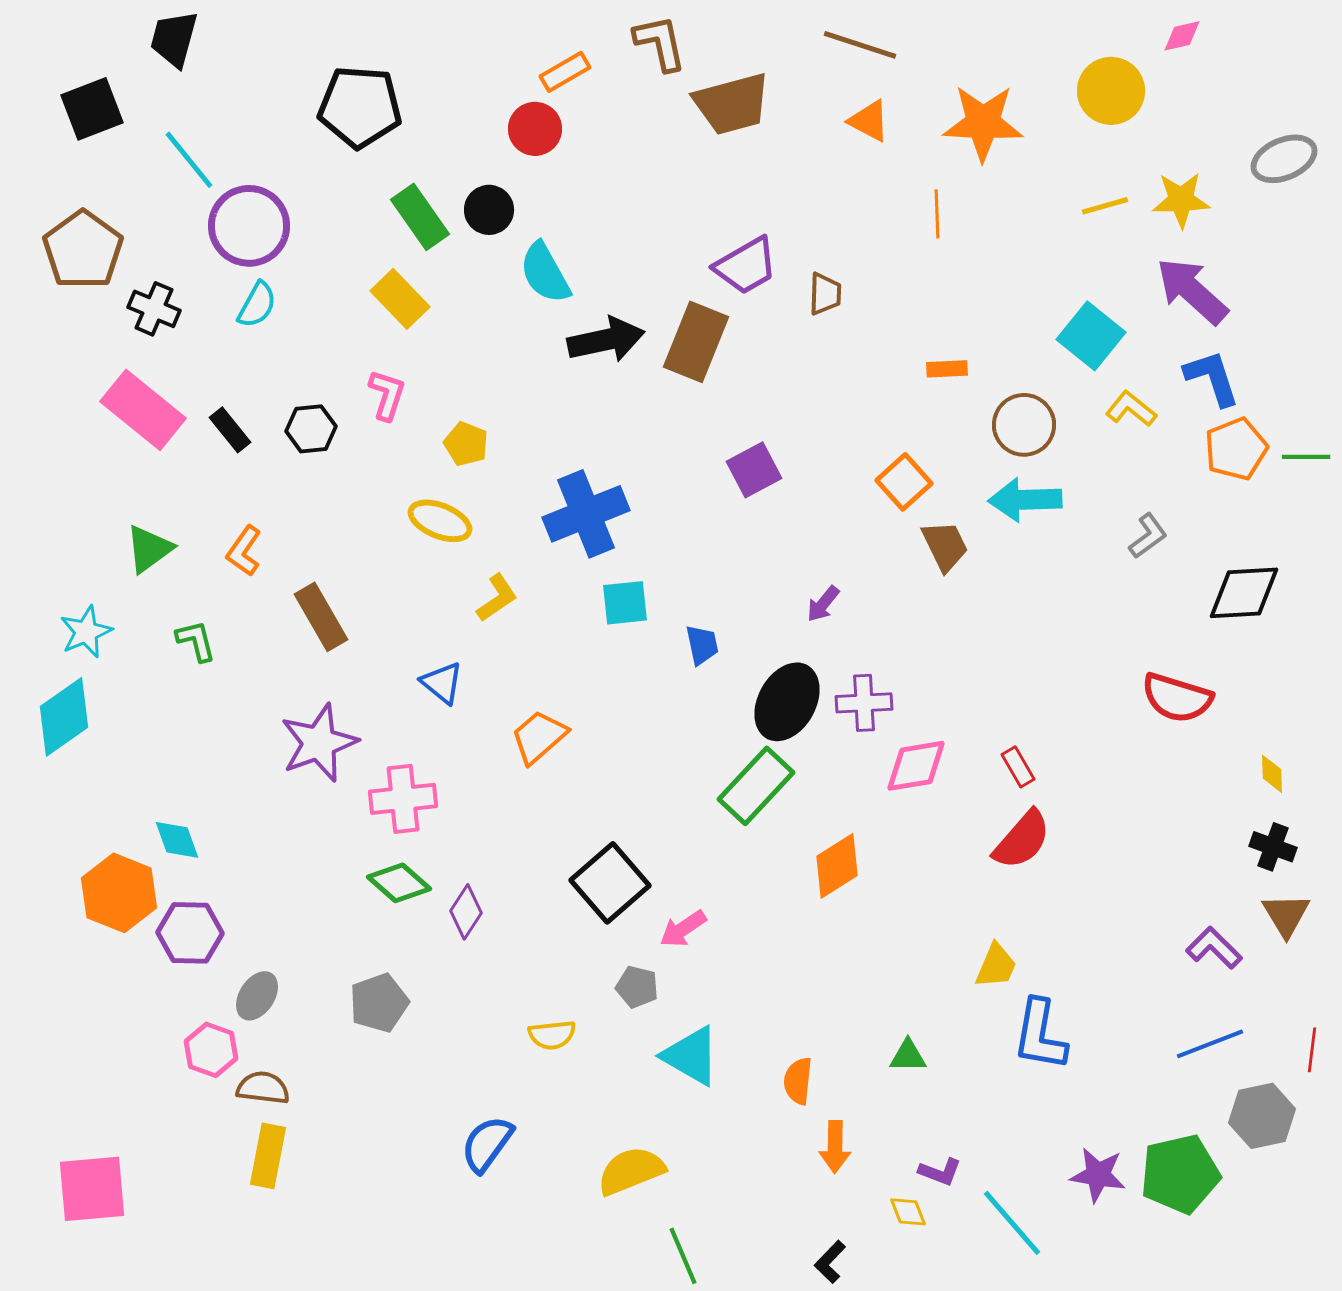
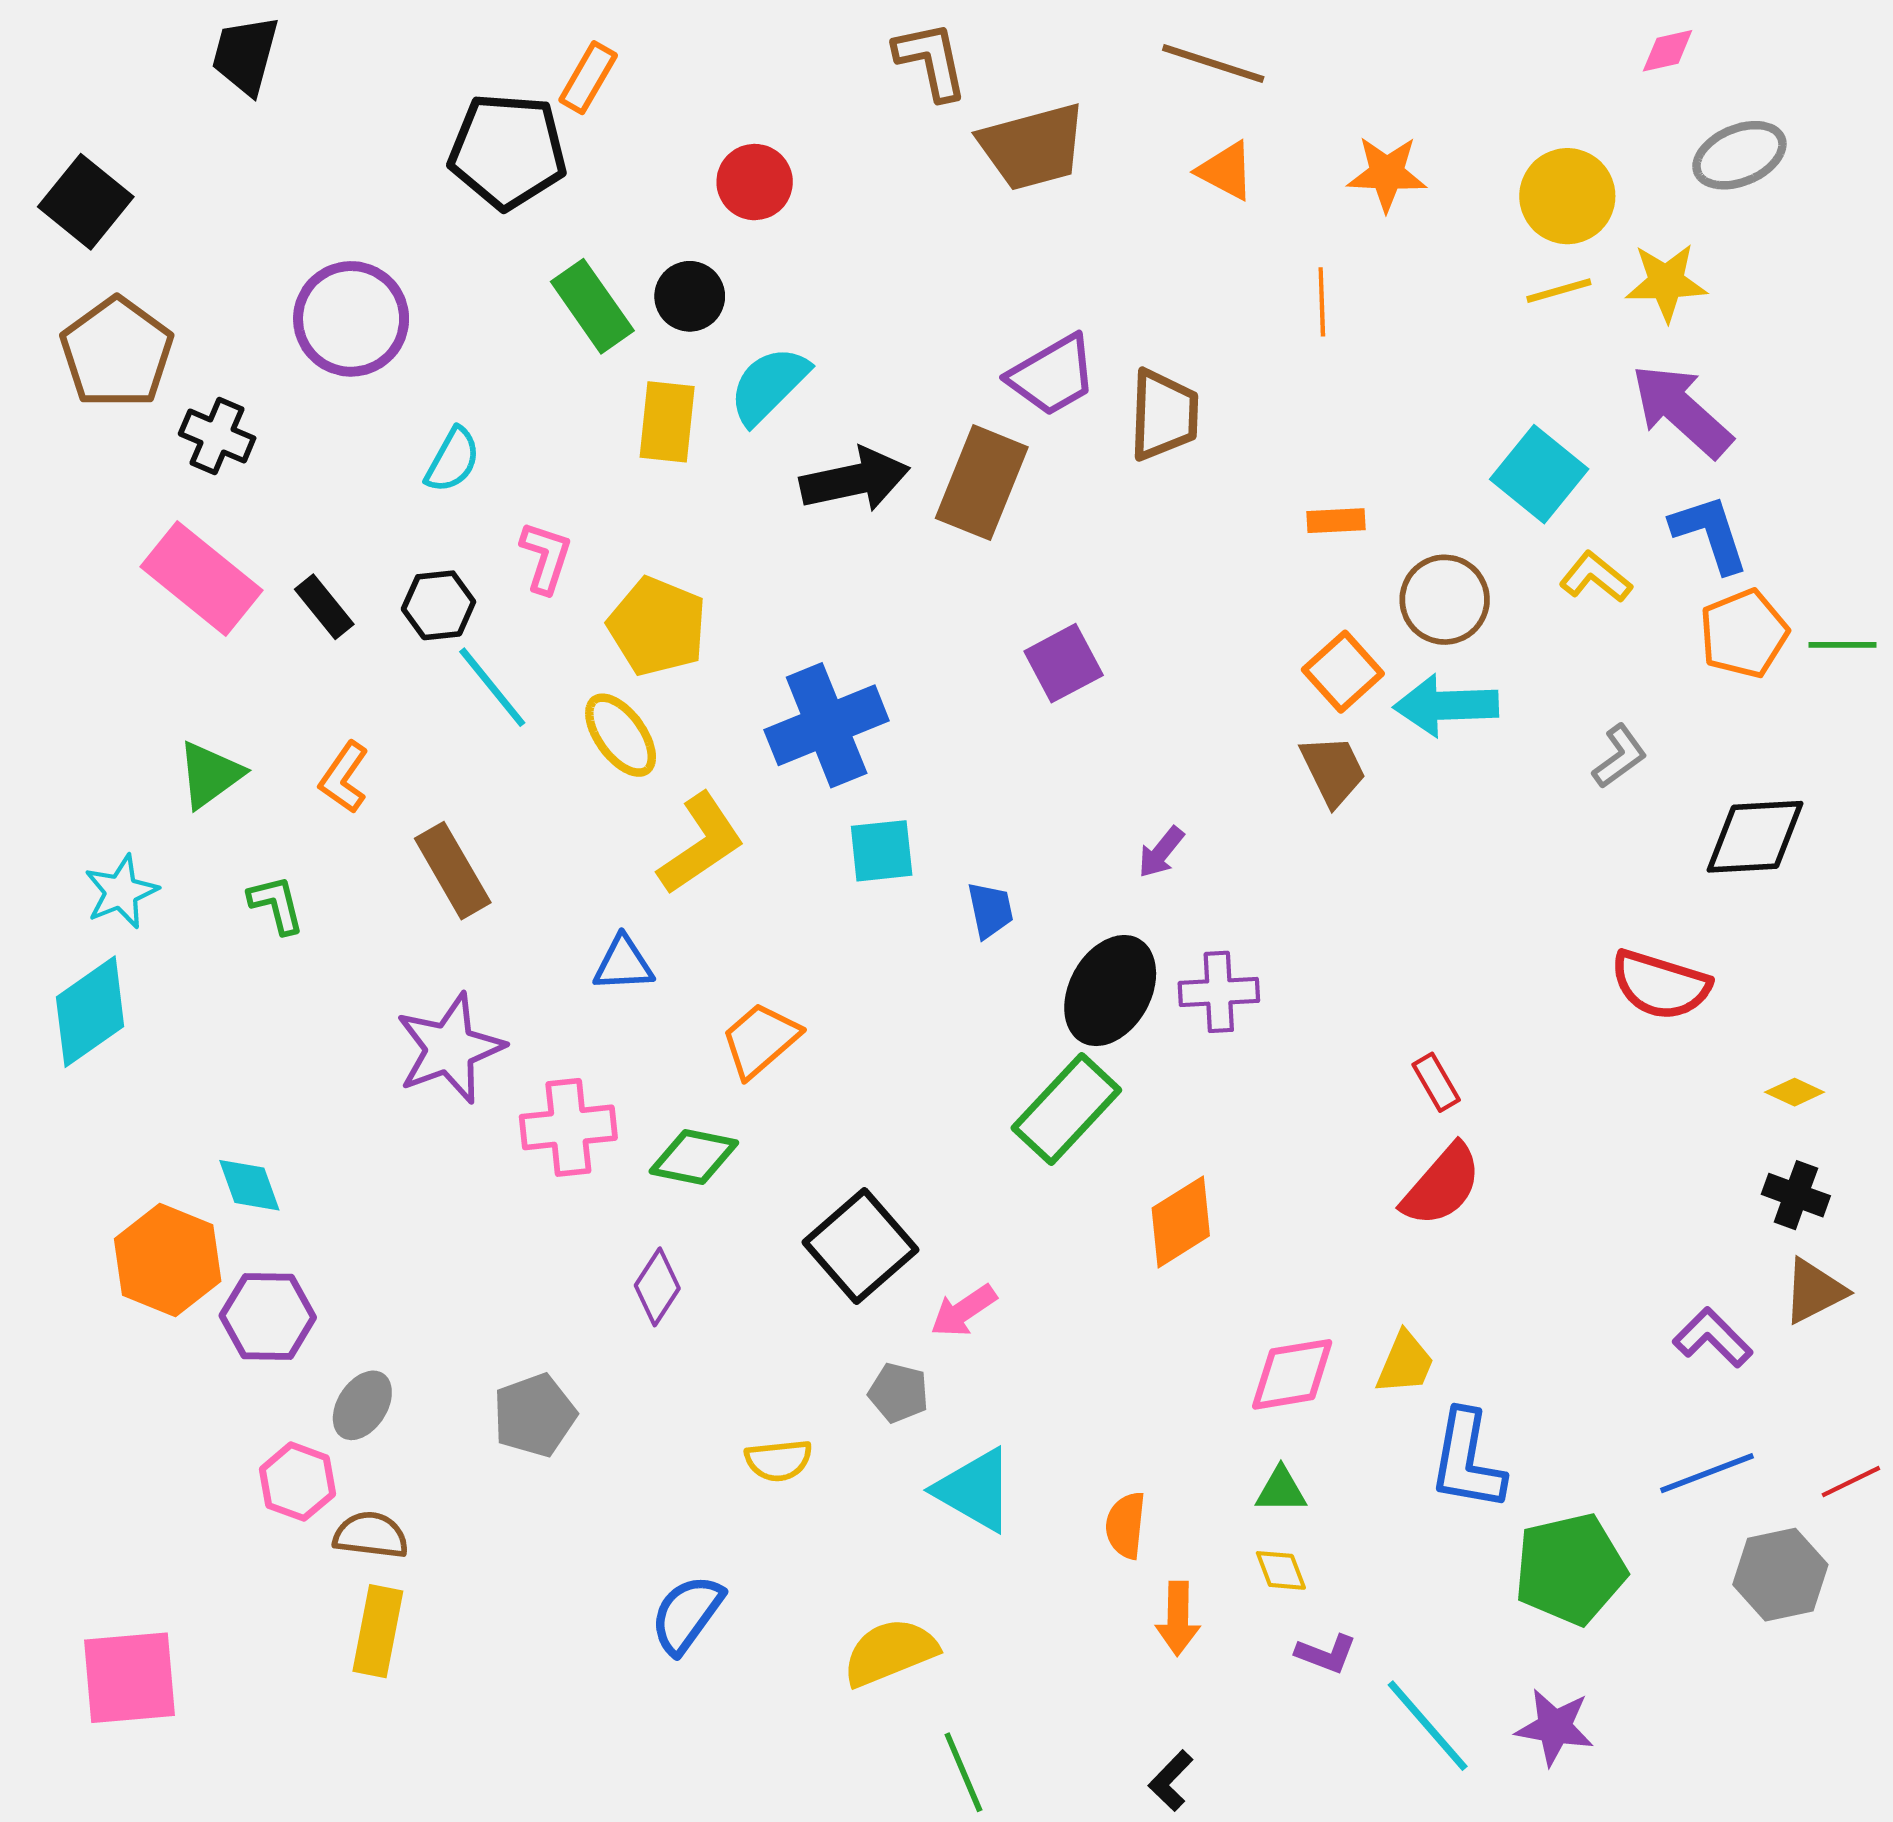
orange rectangle: (565, 72) -> (588, 78), moved, turned -30
yellow circle: (1111, 91) -> (1567, 196), moved
black square: (92, 109) -> (86, 202), moved, turned -30
orange star: (983, 123) -> (1387, 174), size x0.7
gray ellipse: (1284, 159) -> (1739, 155), moved
cyan line: (189, 160) -> (492, 687), moved
cyan semicircle: (545, 273) -> (769, 385), turned 74
brown trapezoid: (825, 294) -> (1164, 415), size x1.5
yellow rectangle: (400, 299) -> (667, 422), moved, turned 50
cyan semicircle: (257, 305) -> (453, 460), moved
yellow pentagon: (466, 444) -> (657, 626), size x1.6
orange square: (904, 482) -> (1343, 672), moved
yellow ellipse: (440, 521) -> (621, 735), turned 32
yellow L-shape: (497, 598) -> (701, 844), size x1.5
blue triangle: (442, 683) -> (623, 964), turned -42
pink diamond: (916, 766) -> (1292, 1374), moved
yellow diamond: (1272, 774) -> (1795, 1092), turned -63
green diamond: (399, 883) -> (694, 1157), moved, turned -30
brown triangle: (1286, 915) -> (1814, 1291), turned 34
red line: (1312, 1050) -> (1851, 1482), turned 57
green pentagon: (1180, 1174) -> (1570, 1569), moved
purple star: (1098, 1175) -> (1555, 1727), moved
yellow diamond: (908, 1212) -> (1281, 1570), moved

